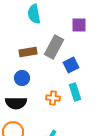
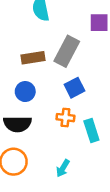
blue square: (71, 65) -> (75, 88), moved
cyan rectangle: (75, 92) -> (91, 130), moved

